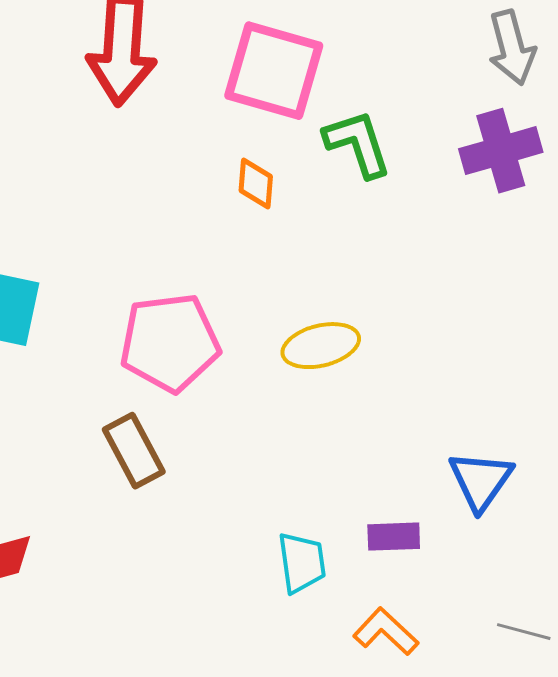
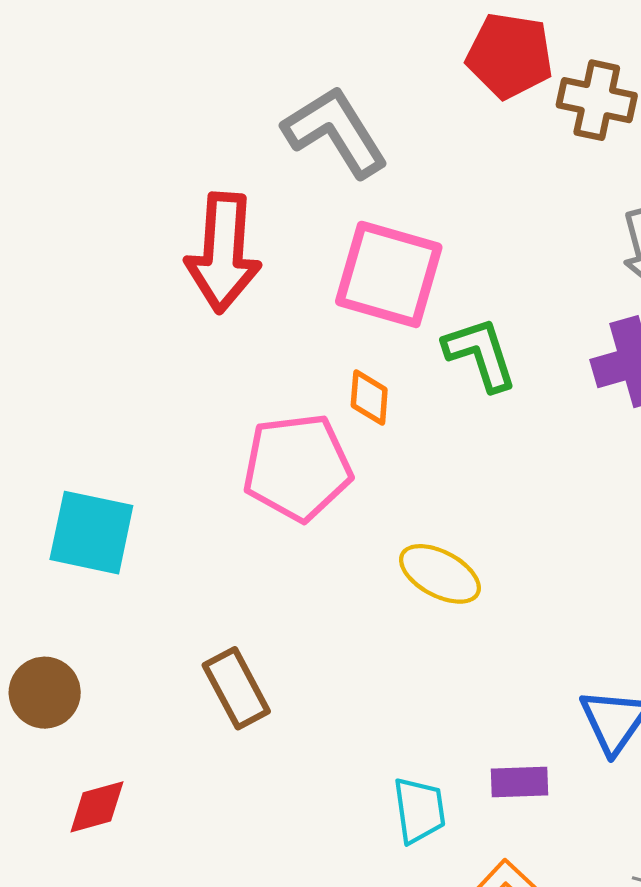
pink pentagon: (170, 343) -> (297, 467), moved
yellow ellipse: (321, 346) -> (440, 574), turned 42

